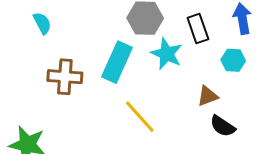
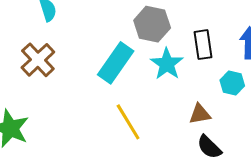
brown cross: (65, 77) -> (38, 60), moved, turned 32

